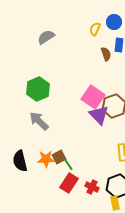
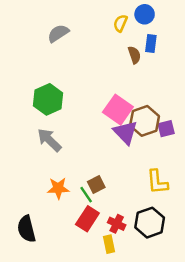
brown square: (59, 157) -> (96, 184), moved
black semicircle: (20, 161) -> (26, 229), moved
yellow rectangle: (115, 203) -> (109, 244), moved

